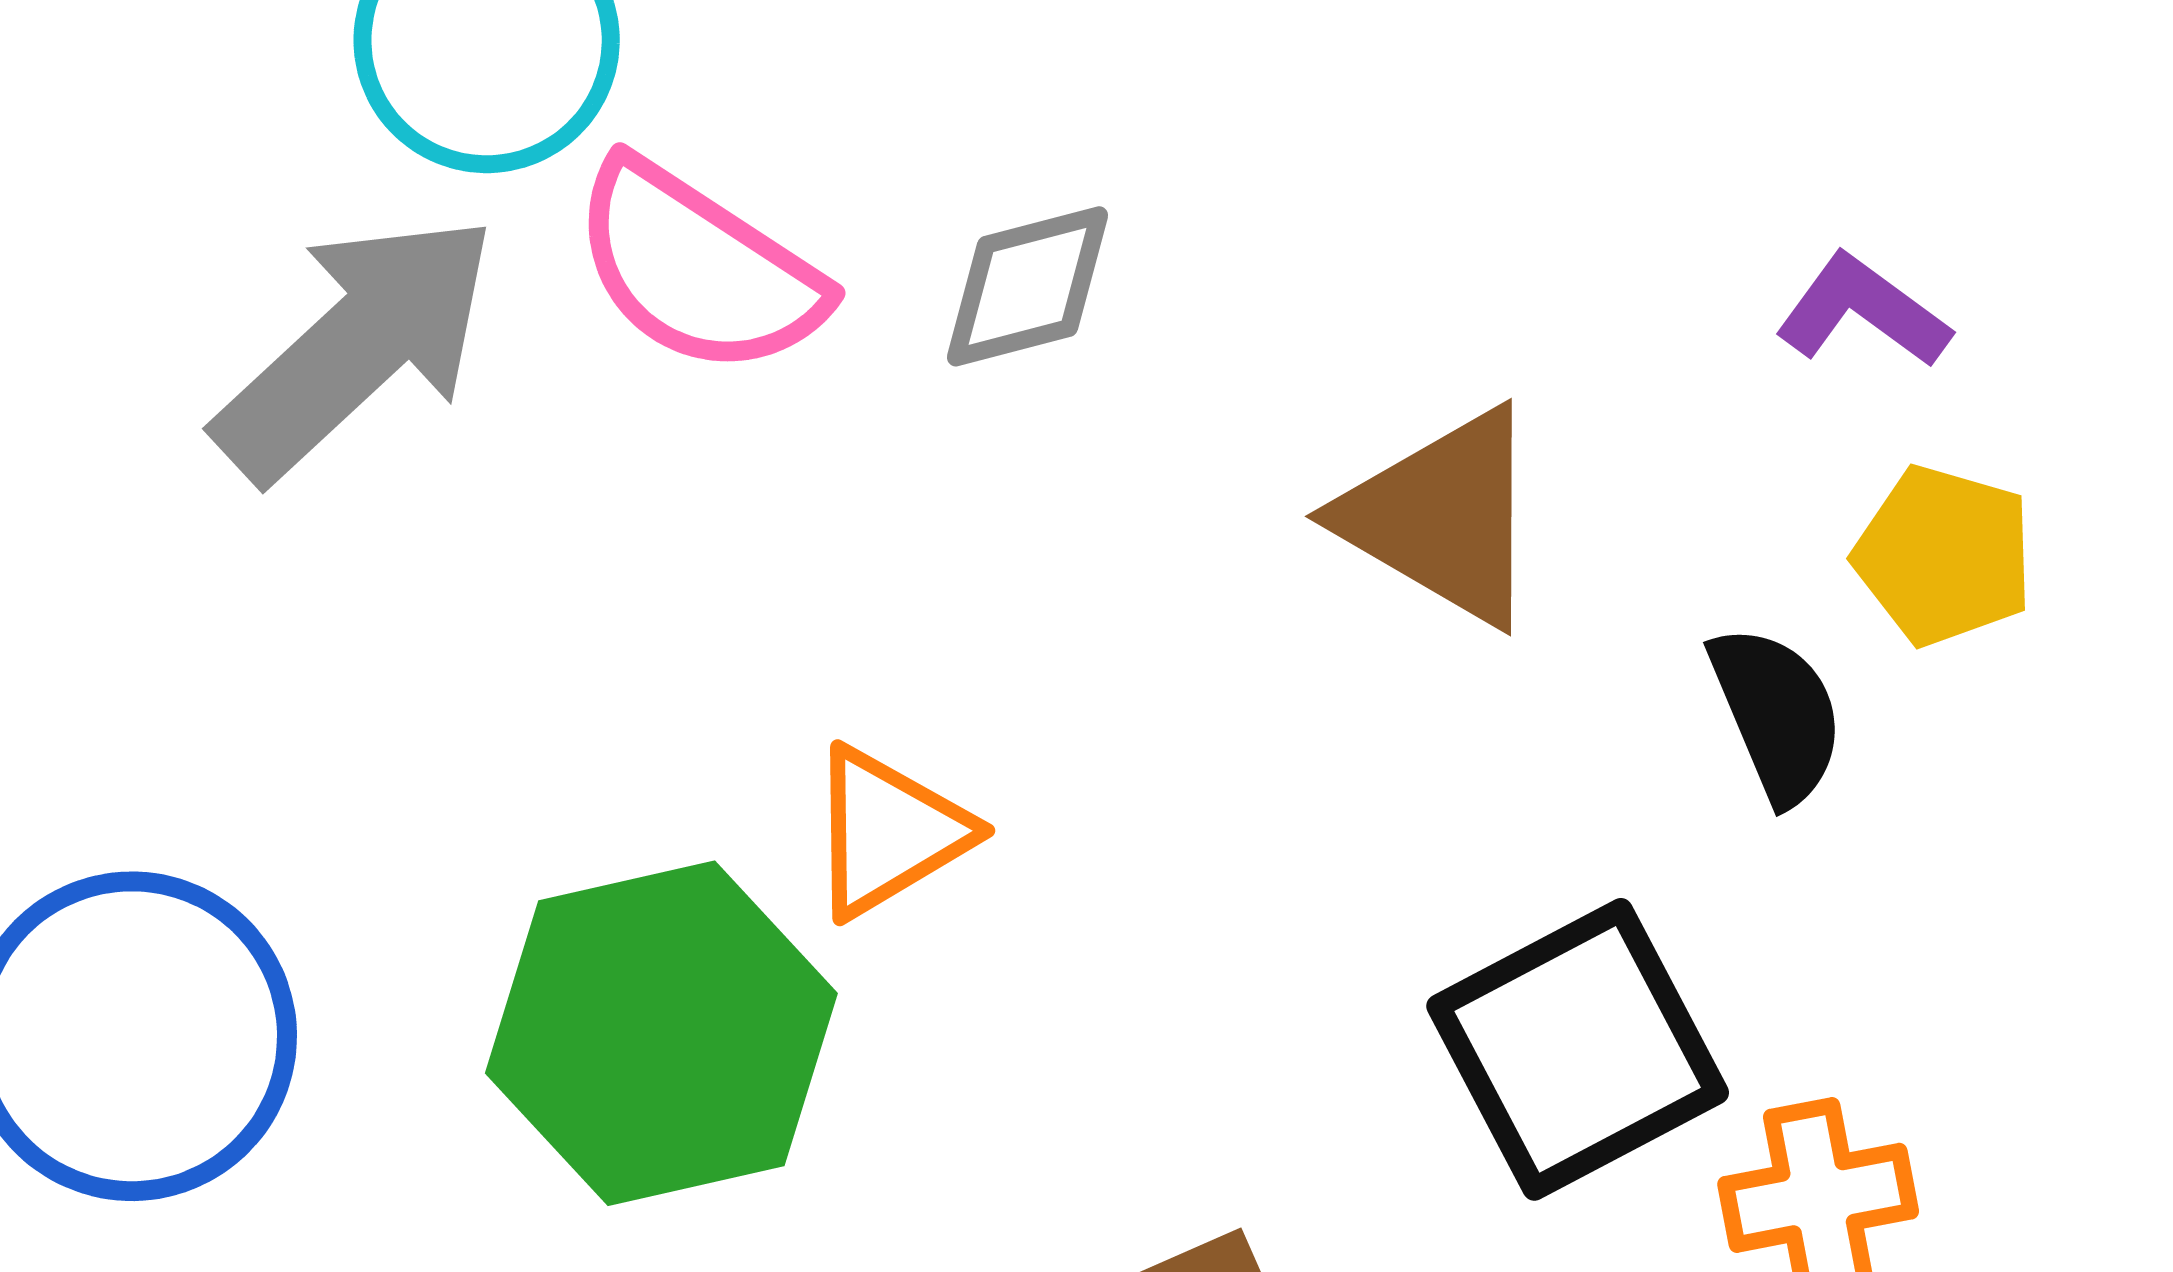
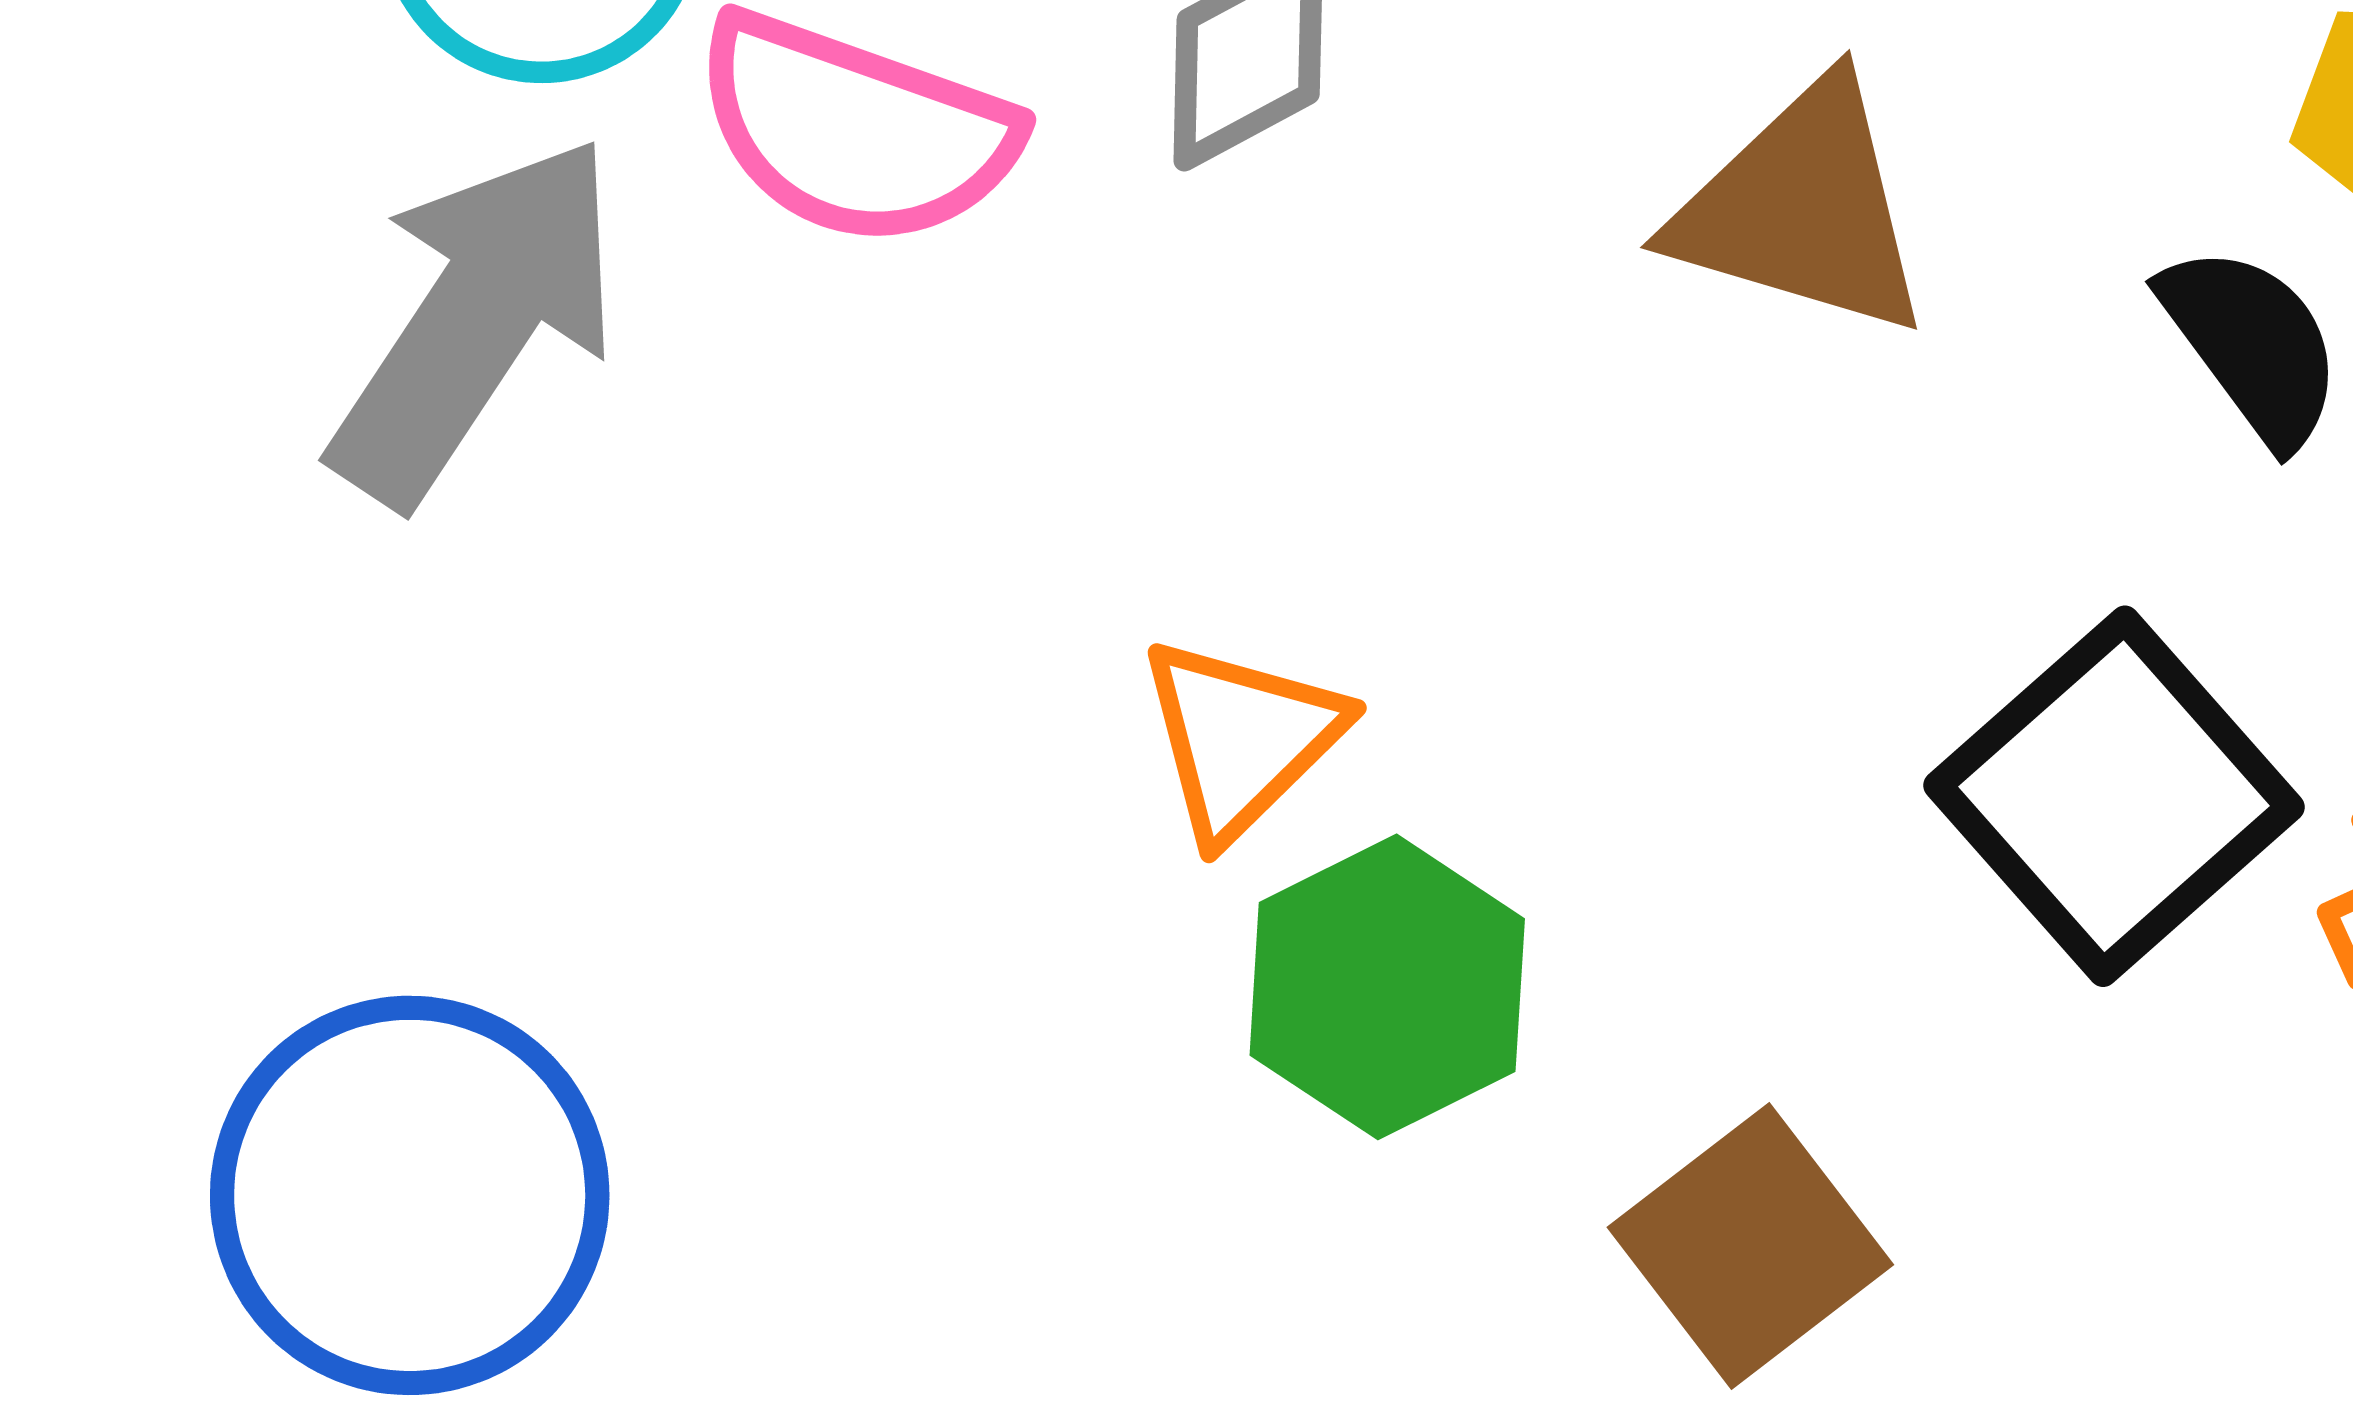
green hexagon: (661, 1033) -> (1387, 987), moved, size x0.7

